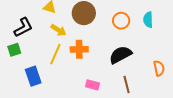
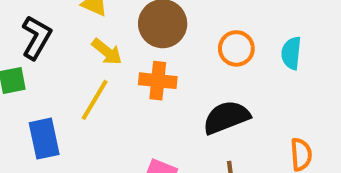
black L-shape: (23, 27) -> (36, 37), turned -40
orange cross: (79, 49) -> (158, 81), moved

